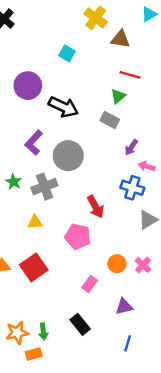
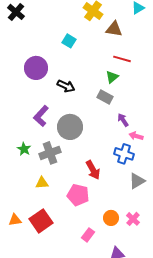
black arrow: (63, 107) -> (66, 86), size x0.7
purple arrow: (131, 147) -> (123, 120), turned 112

